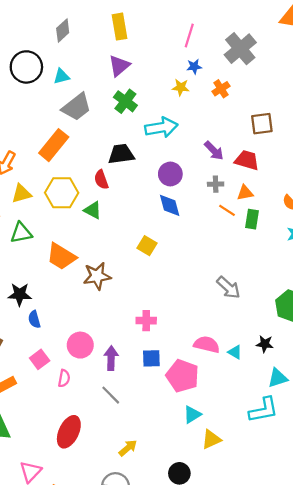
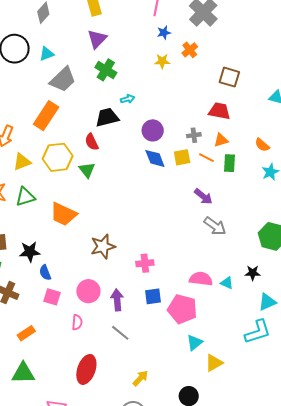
yellow star: (181, 87) -> (162, 61), moved
brown square: (262, 124) -> (229, 77), turned 30
cyan arrow: (161, 127) -> (128, 99), moved, size x0.5
purple arrow: (214, 151) -> (203, 196), moved
green triangle: (93, 210) -> (87, 170), turned 30
yellow square: (147, 246) -> (182, 157), moved, turned -36
brown star: (97, 276) -> (103, 246), moved
pink square: (40, 359) -> (52, 297), moved, turned -30

